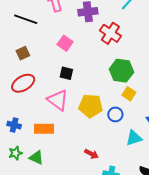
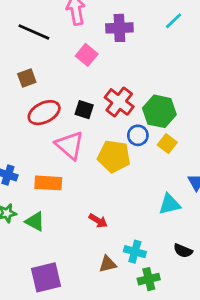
red cross: (110, 33) -> (119, 102), moved
pink square: (65, 43) -> (87, 55), moved
red ellipse: (23, 83) -> (44, 113), moved
blue circle: (115, 114) -> (138, 135), moved
red arrow: (91, 154) -> (98, 221), moved

